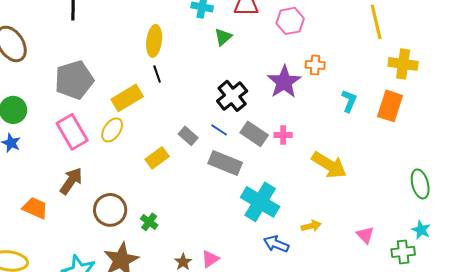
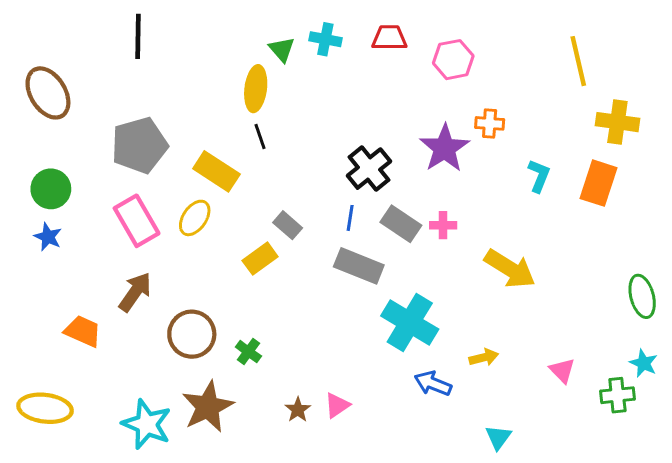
green triangle: (223, 37) -> (282, 49), moved, turned -30
yellow rectangle: (127, 98) -> (216, 171), turned 64
blue line: (219, 130) -> (350, 218), turned 66
gray rectangle: (188, 136) -> (288, 225), moved

